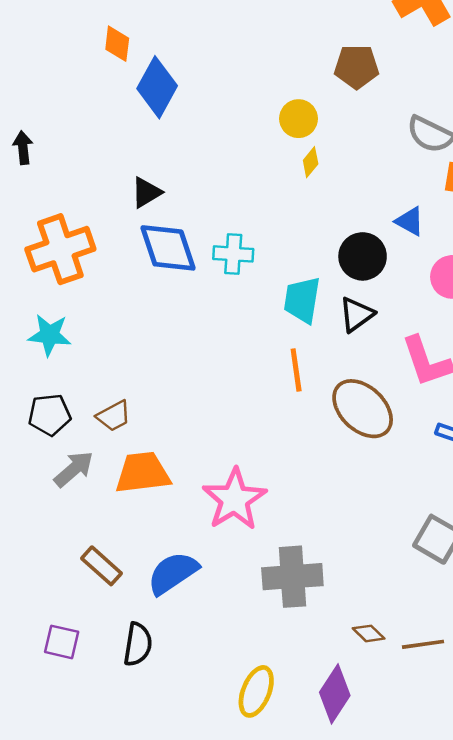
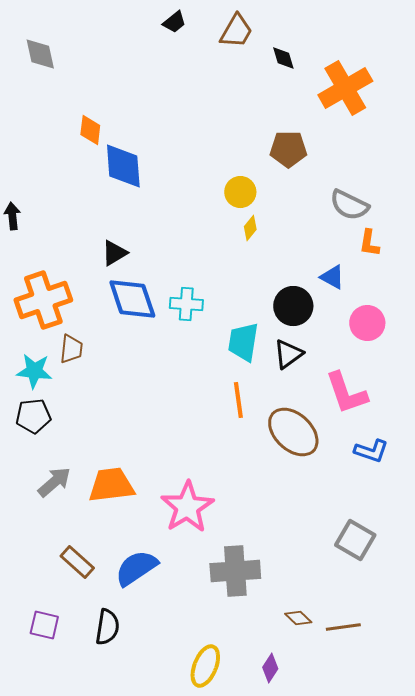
blue diamond: (157, 87) -> (123, 166), turned -33
black pentagon: (50, 415) -> (33, 416), moved
brown trapezoid: (114, 416) -> (71, 349), moved, turned -56
purple diamond: (335, 694) -> (270, 668), size x0.6

